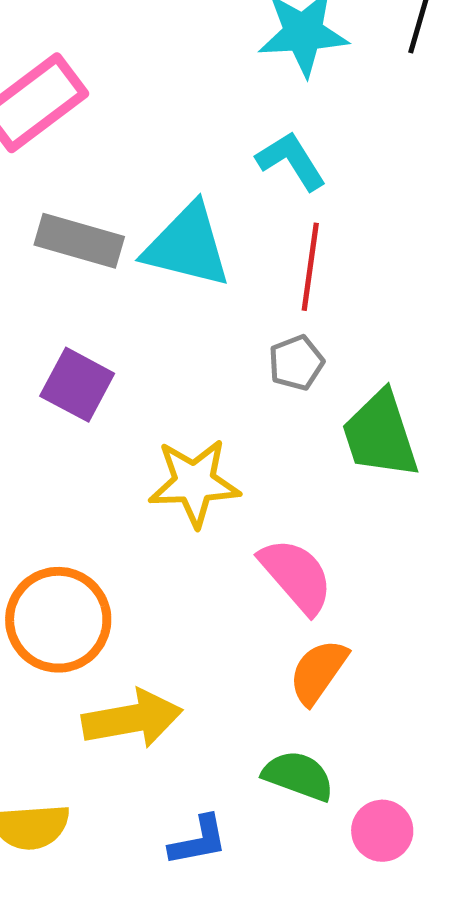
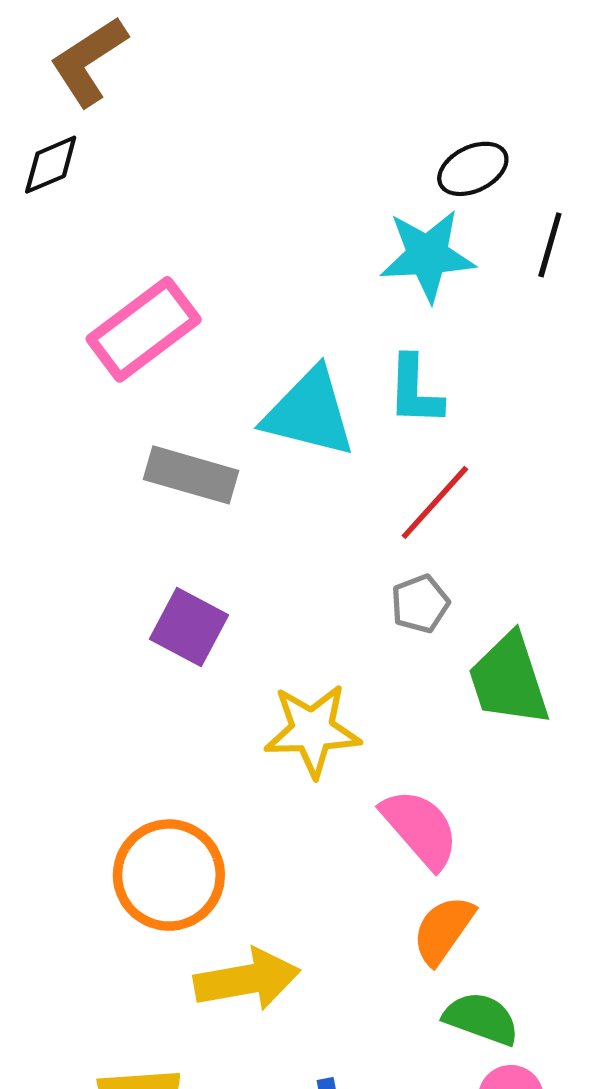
cyan L-shape: (291, 161) -> (415, 391), turned -146
cyan triangle: (187, 246) -> (309, 413), moved
red line: (310, 267) -> (435, 502), turned 34
green semicircle: (298, 776) -> (481, 1019), moved

